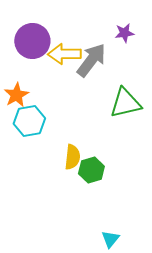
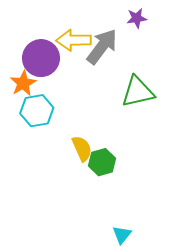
purple circle: (32, 41) -> (41, 58), moved
yellow semicircle: (72, 157) -> (82, 148), turned -30

